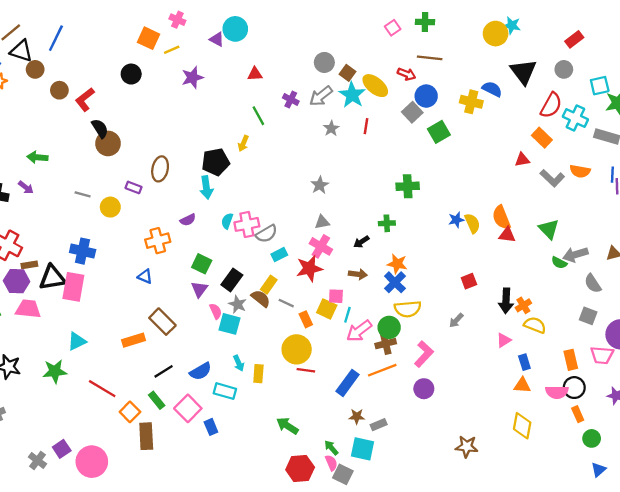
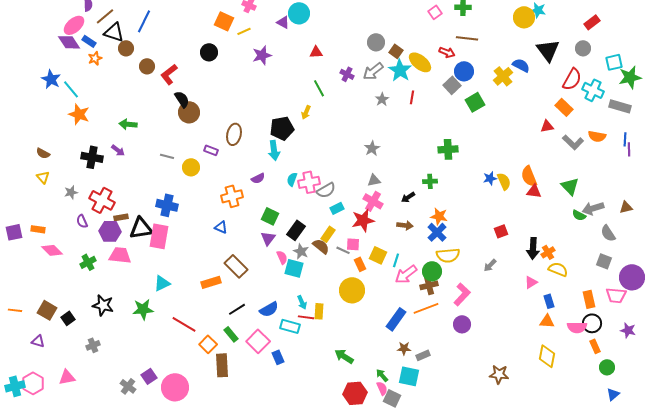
yellow cross: (471, 102) -> (503, 76), turned 36
pink square: (336, 296) -> (353, 244), moved
red line: (306, 370) -> (306, 317), moved

